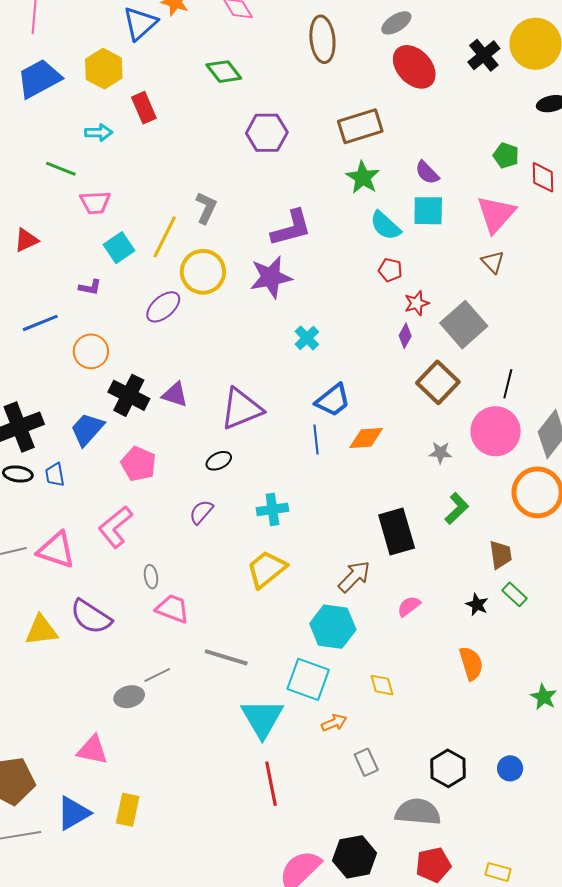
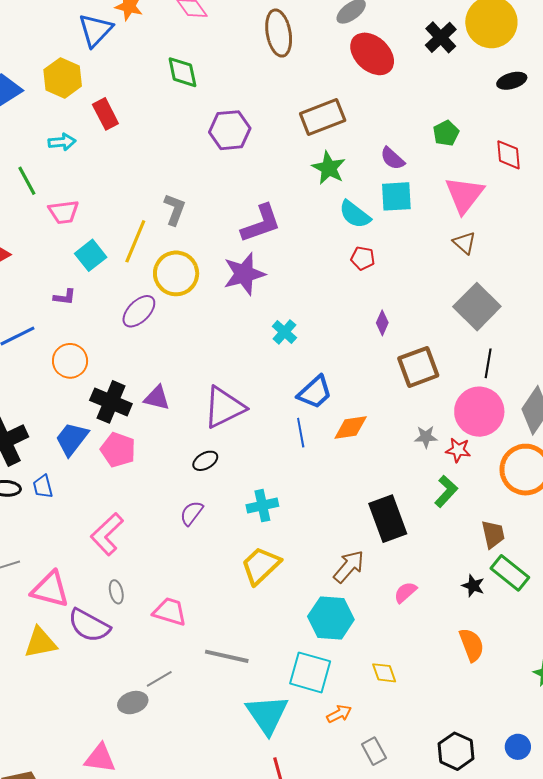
green diamond: (224, 72) -> (182, 72), turned 30
green pentagon: (506, 155) -> (446, 133), moved, turned 30
green line: (61, 169) -> (27, 181), turned 44
red star: (417, 303) -> (458, 450), moved, turned 30
gray square: (464, 325) -> (477, 307), moved
brown square: (438, 382) -> (418, 367), turned 30
pink pentagon: (139, 464) -> (118, 450), moved
pink triangle: (56, 550) -> (50, 589), moved
gray ellipse: (151, 577) -> (116, 592), moved
green rectangle: (515, 594) -> (510, 573), size x1.5

